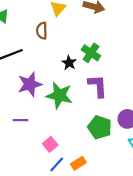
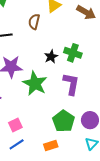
green cross: (91, 53) -> (73, 53), turned -30
orange rectangle: (78, 163) -> (51, 146), moved

